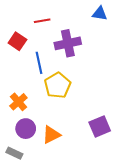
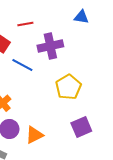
blue line: (39, 63) -> (22, 65), turned -50
yellow pentagon: (58, 85) -> (68, 87), moved

